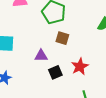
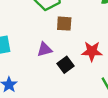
red star: (80, 66) -> (92, 51), turned -30

